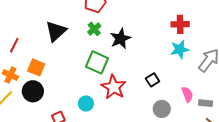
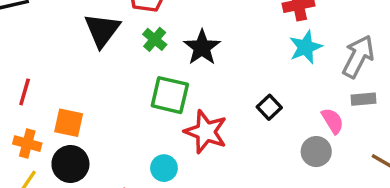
black triangle: (56, 31) -> (102, 30), moved
gray rectangle: (206, 103) -> (363, 99), moved
gray circle: (162, 109) -> (316, 152), moved

